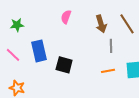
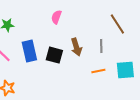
brown arrow: (101, 24) -> (76, 47), moved
black square: (64, 65) -> (54, 55), moved

